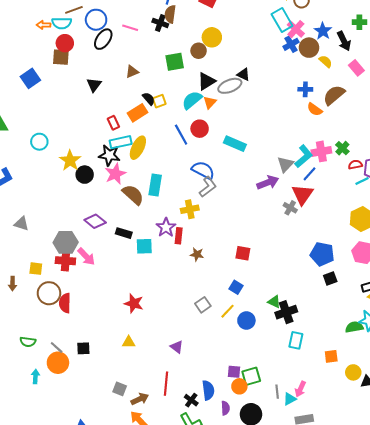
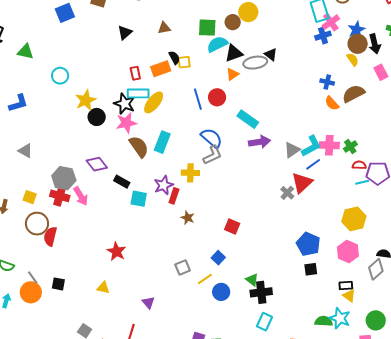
brown circle: (309, 48) -> (358, 44), moved
cyan semicircle: (192, 100) -> (217, 44), moved
purple arrow: (268, 183) -> (259, 142), moved

